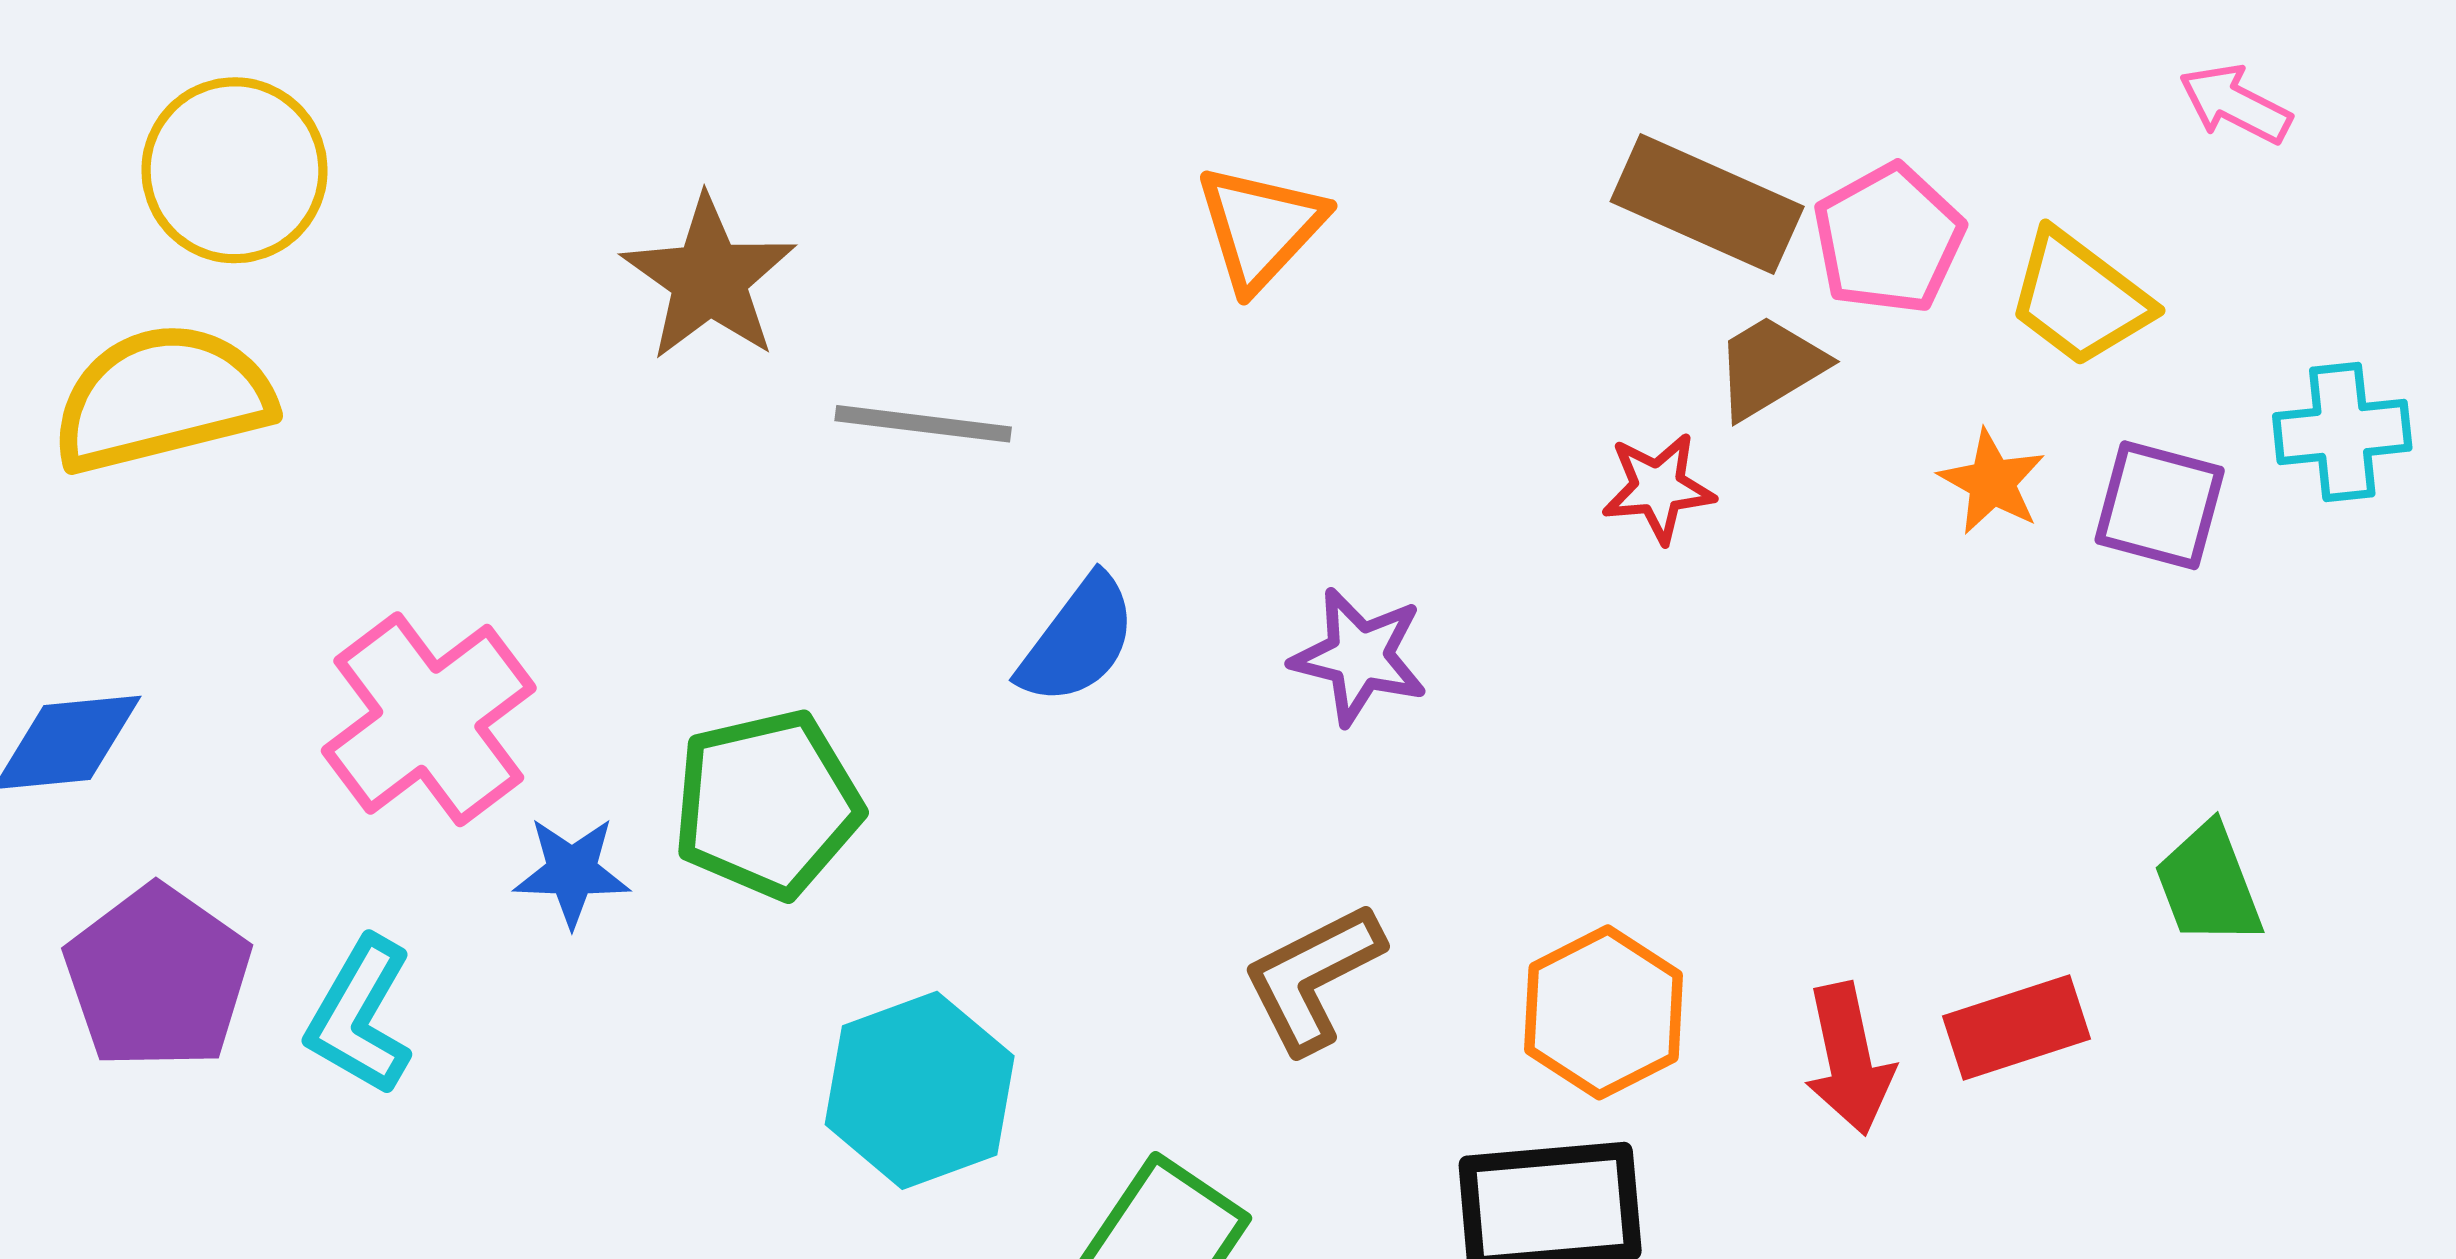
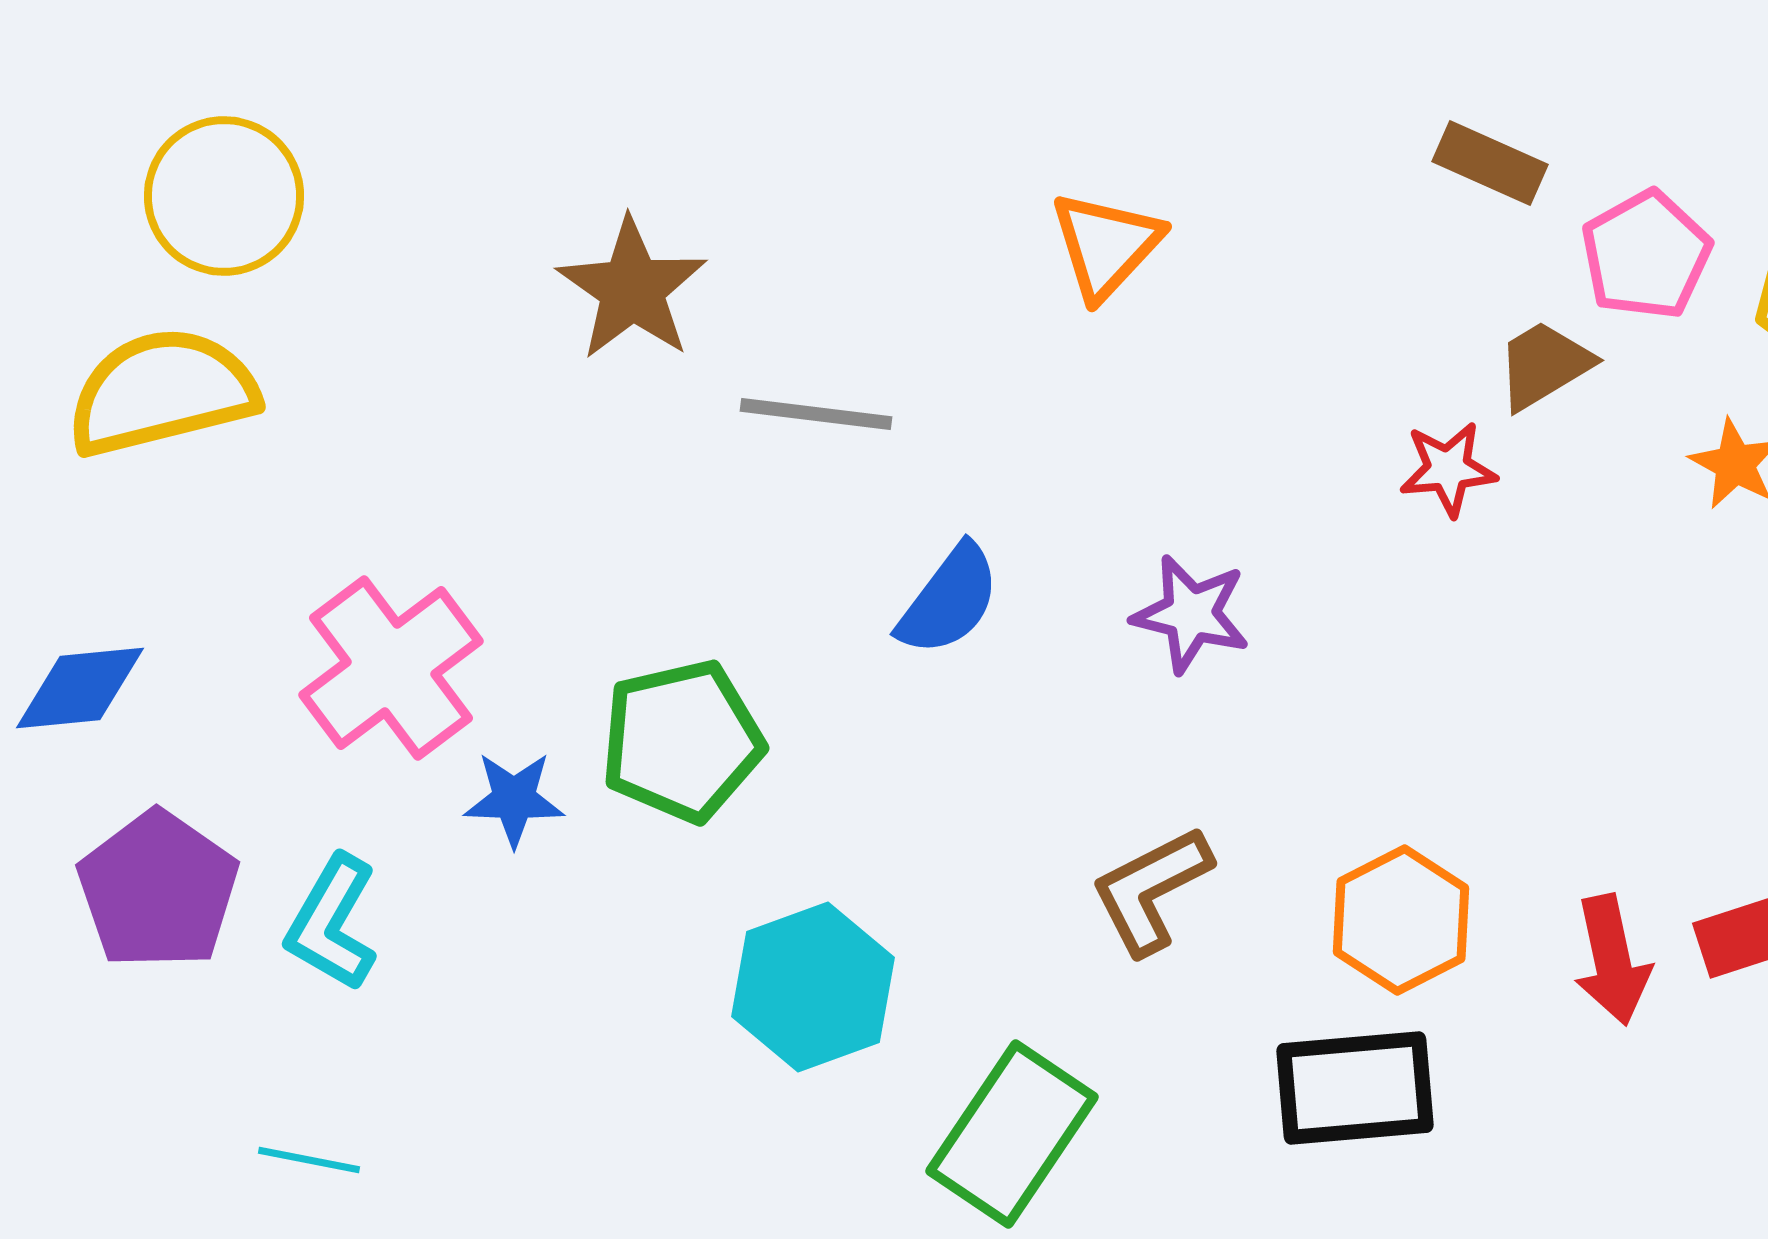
brown rectangle: (1707, 204) -> (1490, 163), moved, size x0.7

